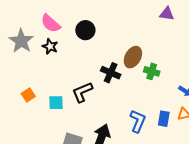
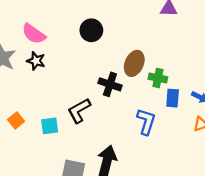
black circle: (85, 30) -> (91, 30), moved
blue rectangle: (164, 119) -> (173, 98), moved
blue L-shape: (138, 121) -> (146, 122), moved

